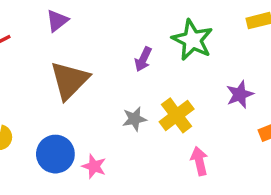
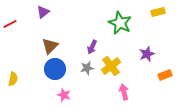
purple arrow: (143, 59) -> (92, 47), moved
brown triangle: (69, 80) -> (50, 46), size x0.7
blue circle: (55, 154) -> (55, 69), moved

